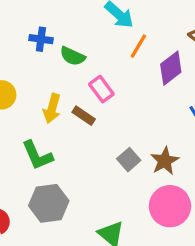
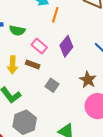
purple diamond: (171, 68) -> (66, 46), moved
gray square: (129, 160) -> (52, 85), moved

